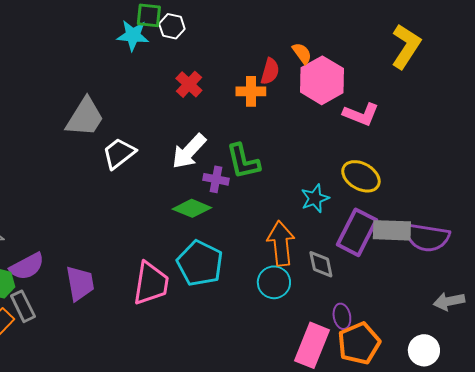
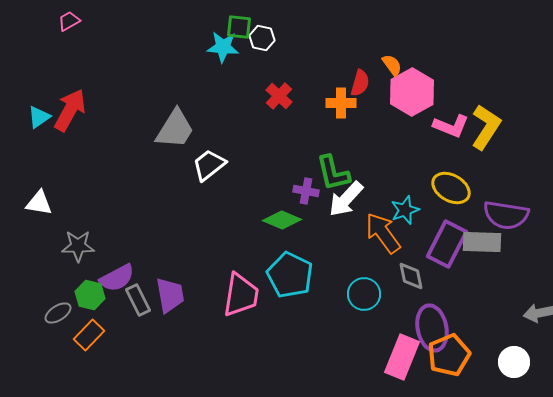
yellow L-shape: (406, 46) -> (486, 127), moved
white arrow: (189, 151) -> (346, 199), moved
purple semicircle: (427, 237) -> (506, 215), moved
orange arrow: (281, 243) -> (383, 233), moved, turned -30
gray rectangle: (23, 306) -> (138, 300), moved
purple ellipse: (342, 316) -> (432, 328), size x1.8

